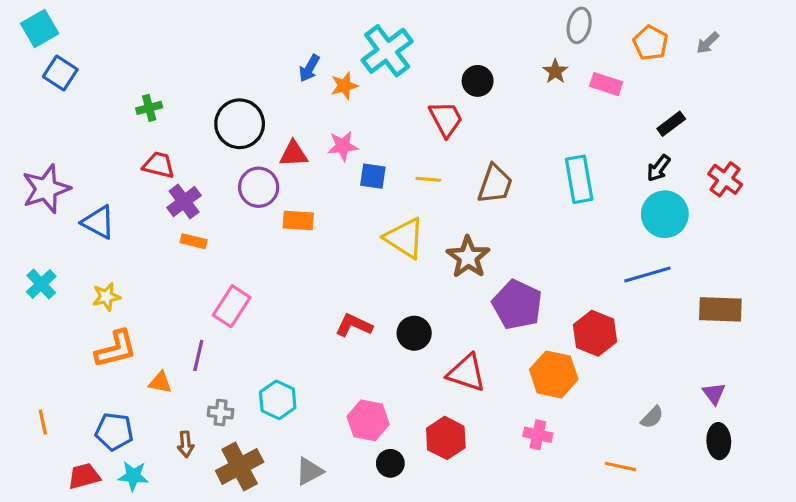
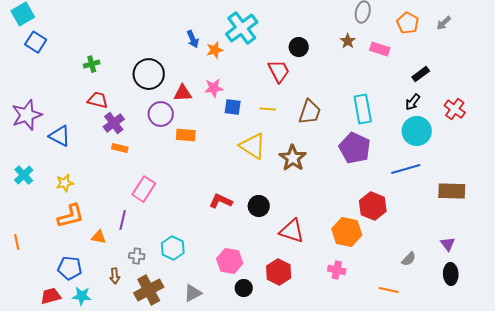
blue arrow: (309, 68) -> (193, 39), turned -54
purple pentagon: (517, 305) -> (355, 148), moved
orange line: (43, 422) -> (17, 242), moved

